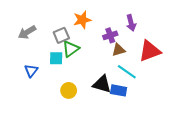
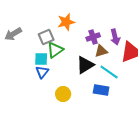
purple arrow: (131, 23) -> (115, 37), moved
blue triangle: (31, 71) -> (42, 72), moved
black triangle: (102, 84) -> (85, 65), moved, turned -48
yellow circle: (69, 90) -> (63, 94), moved

